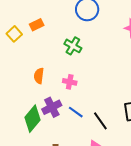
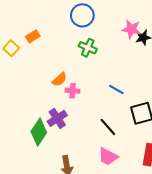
green cross: (73, 46) -> (88, 48), moved
orange semicircle: (39, 76) -> (59, 79), moved, turned -133
blue line: (76, 112) -> (116, 90), moved

